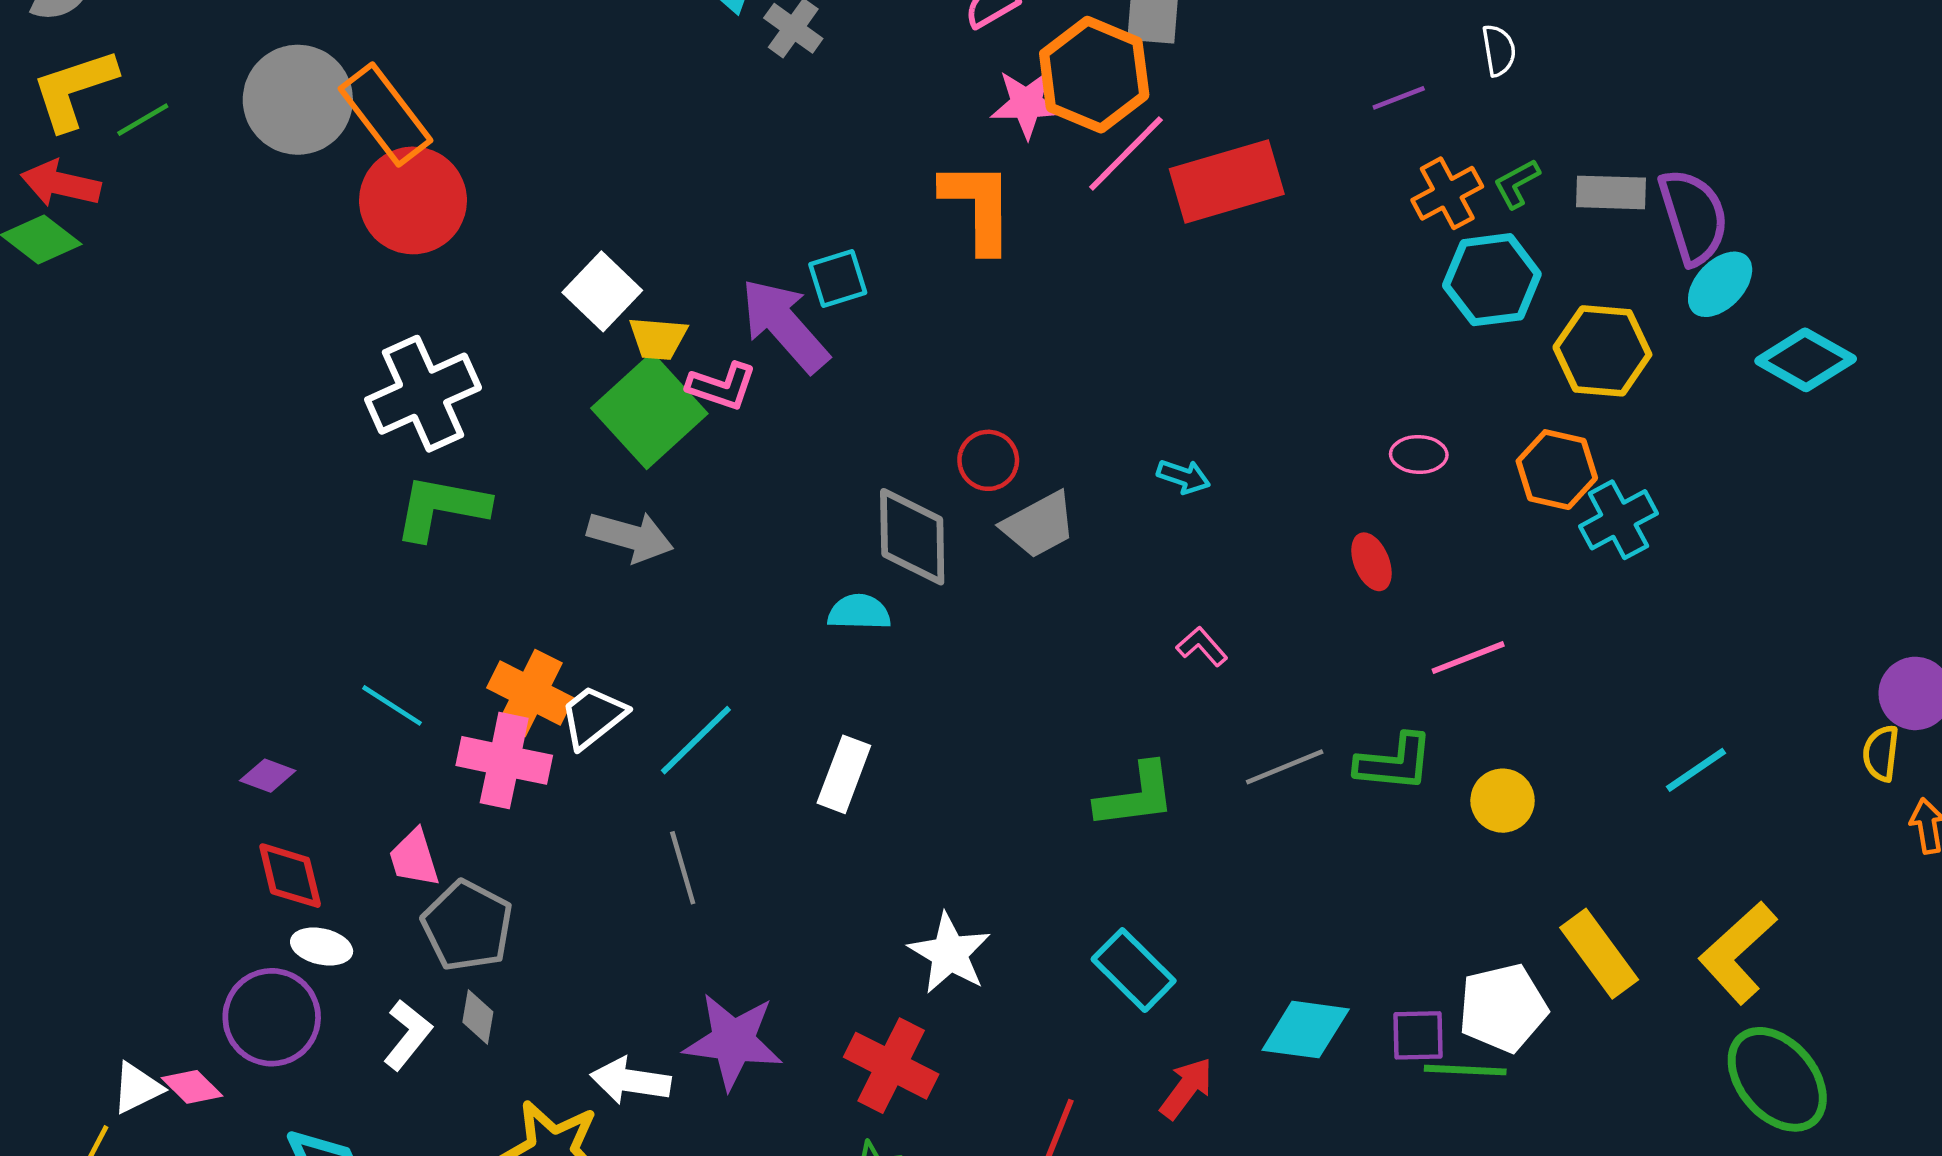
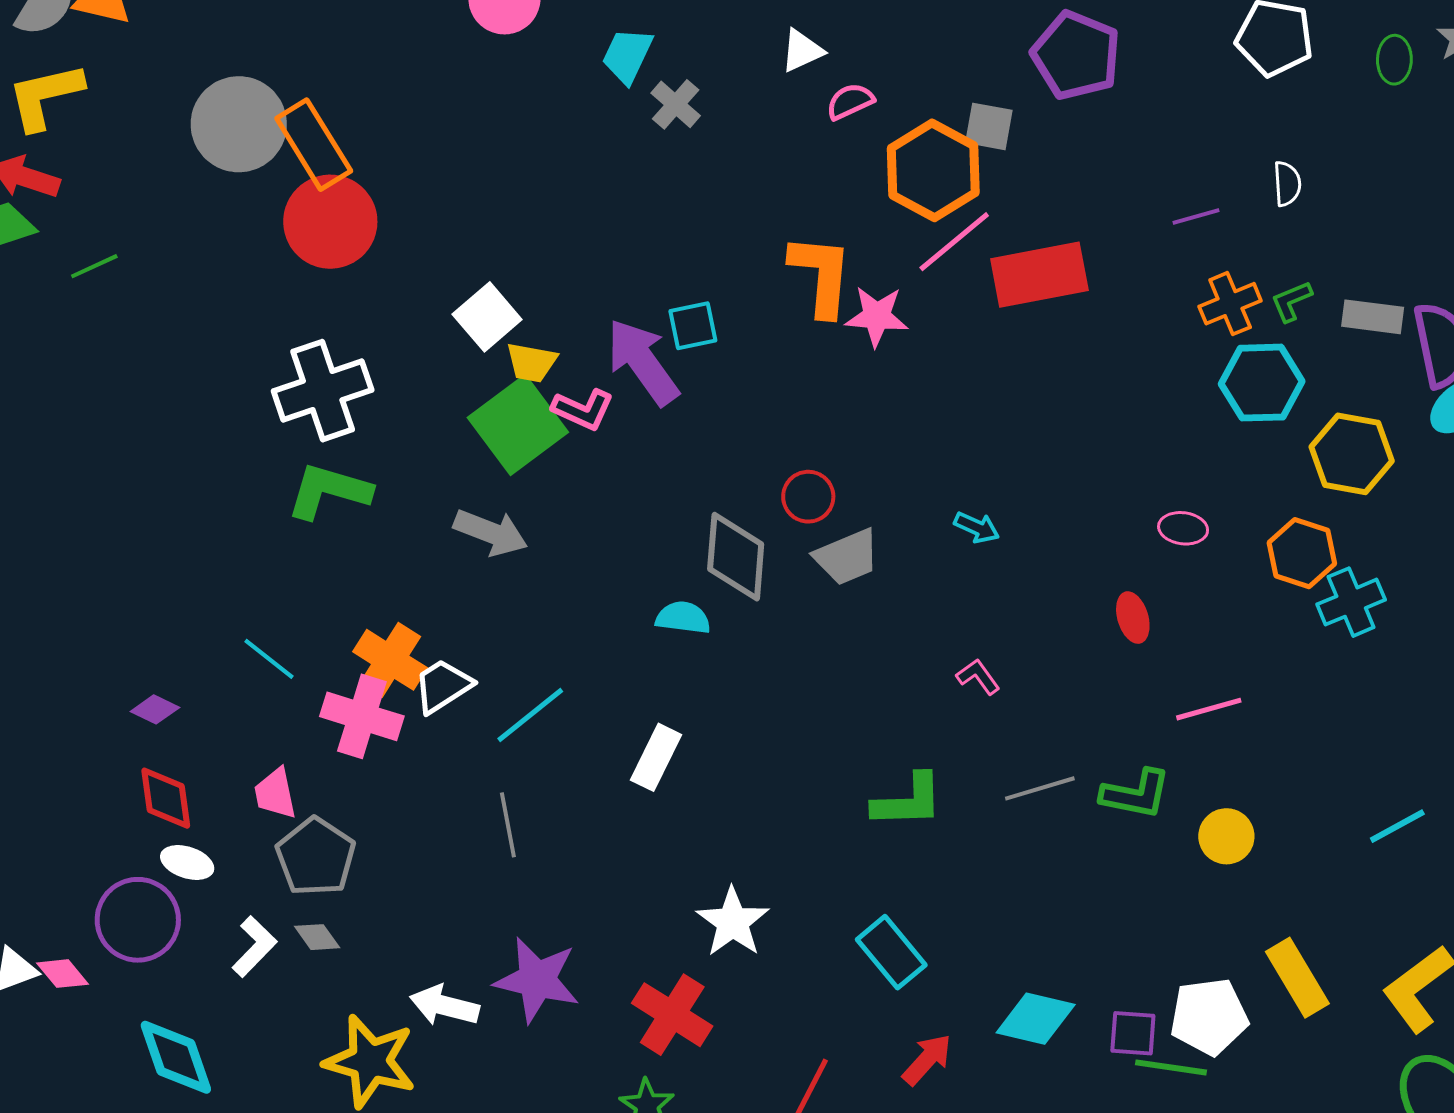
pink star: (1027, 104) -> (877, 316), moved
green line: (143, 120) -> (94, 266), moved
gray diamond: (478, 1017) -> (317, 937), turned -51

